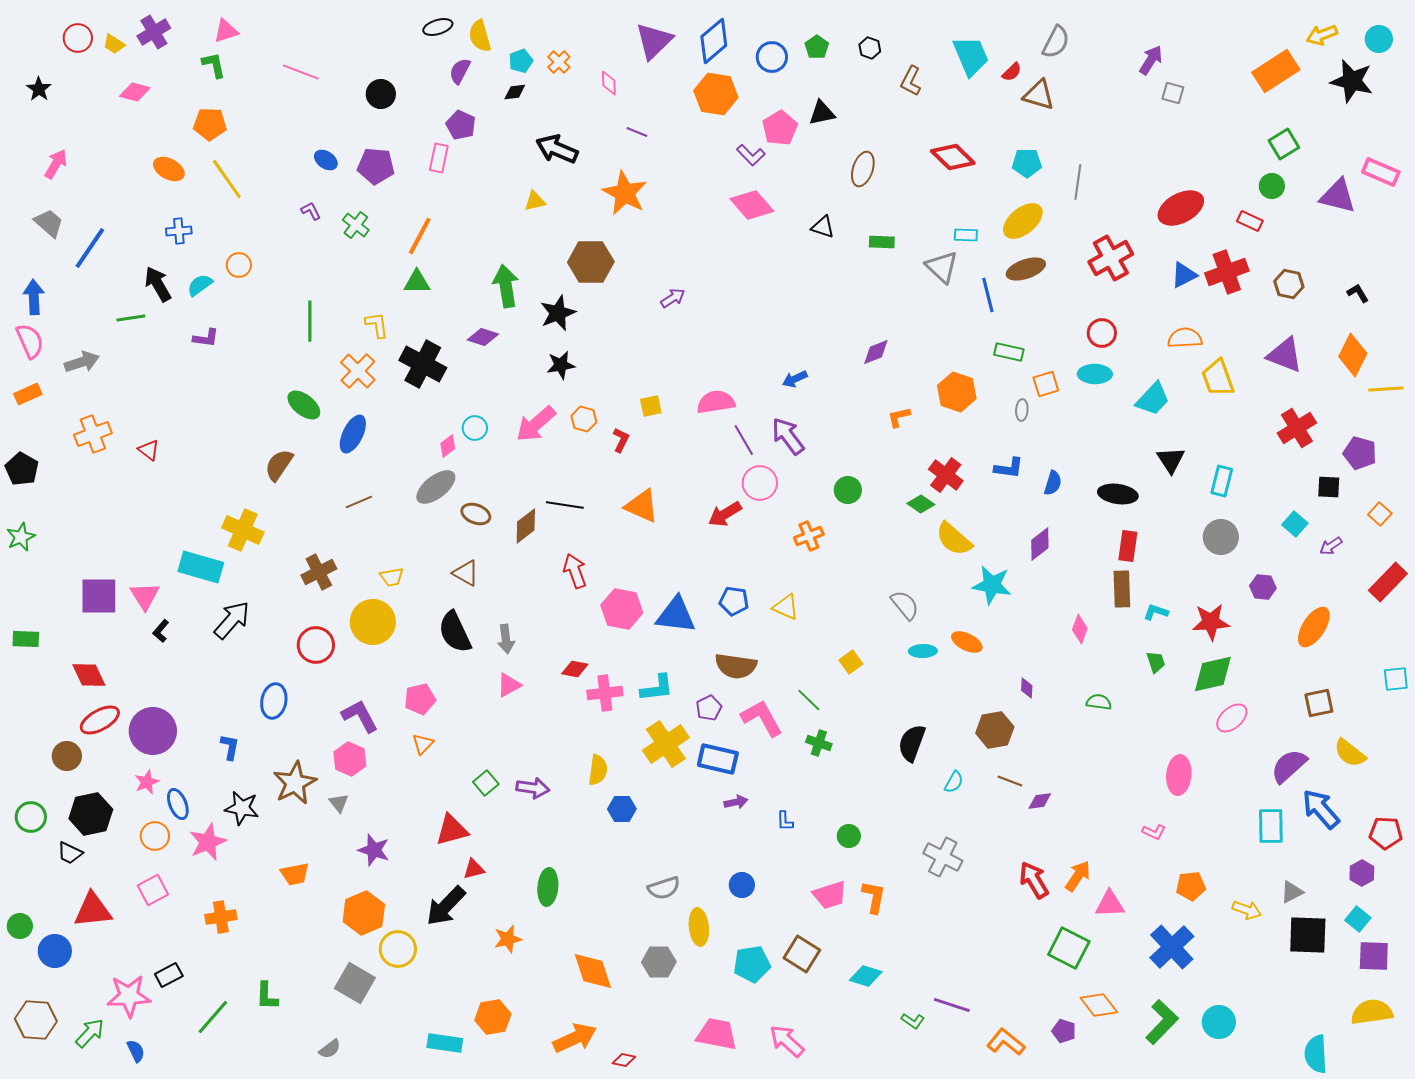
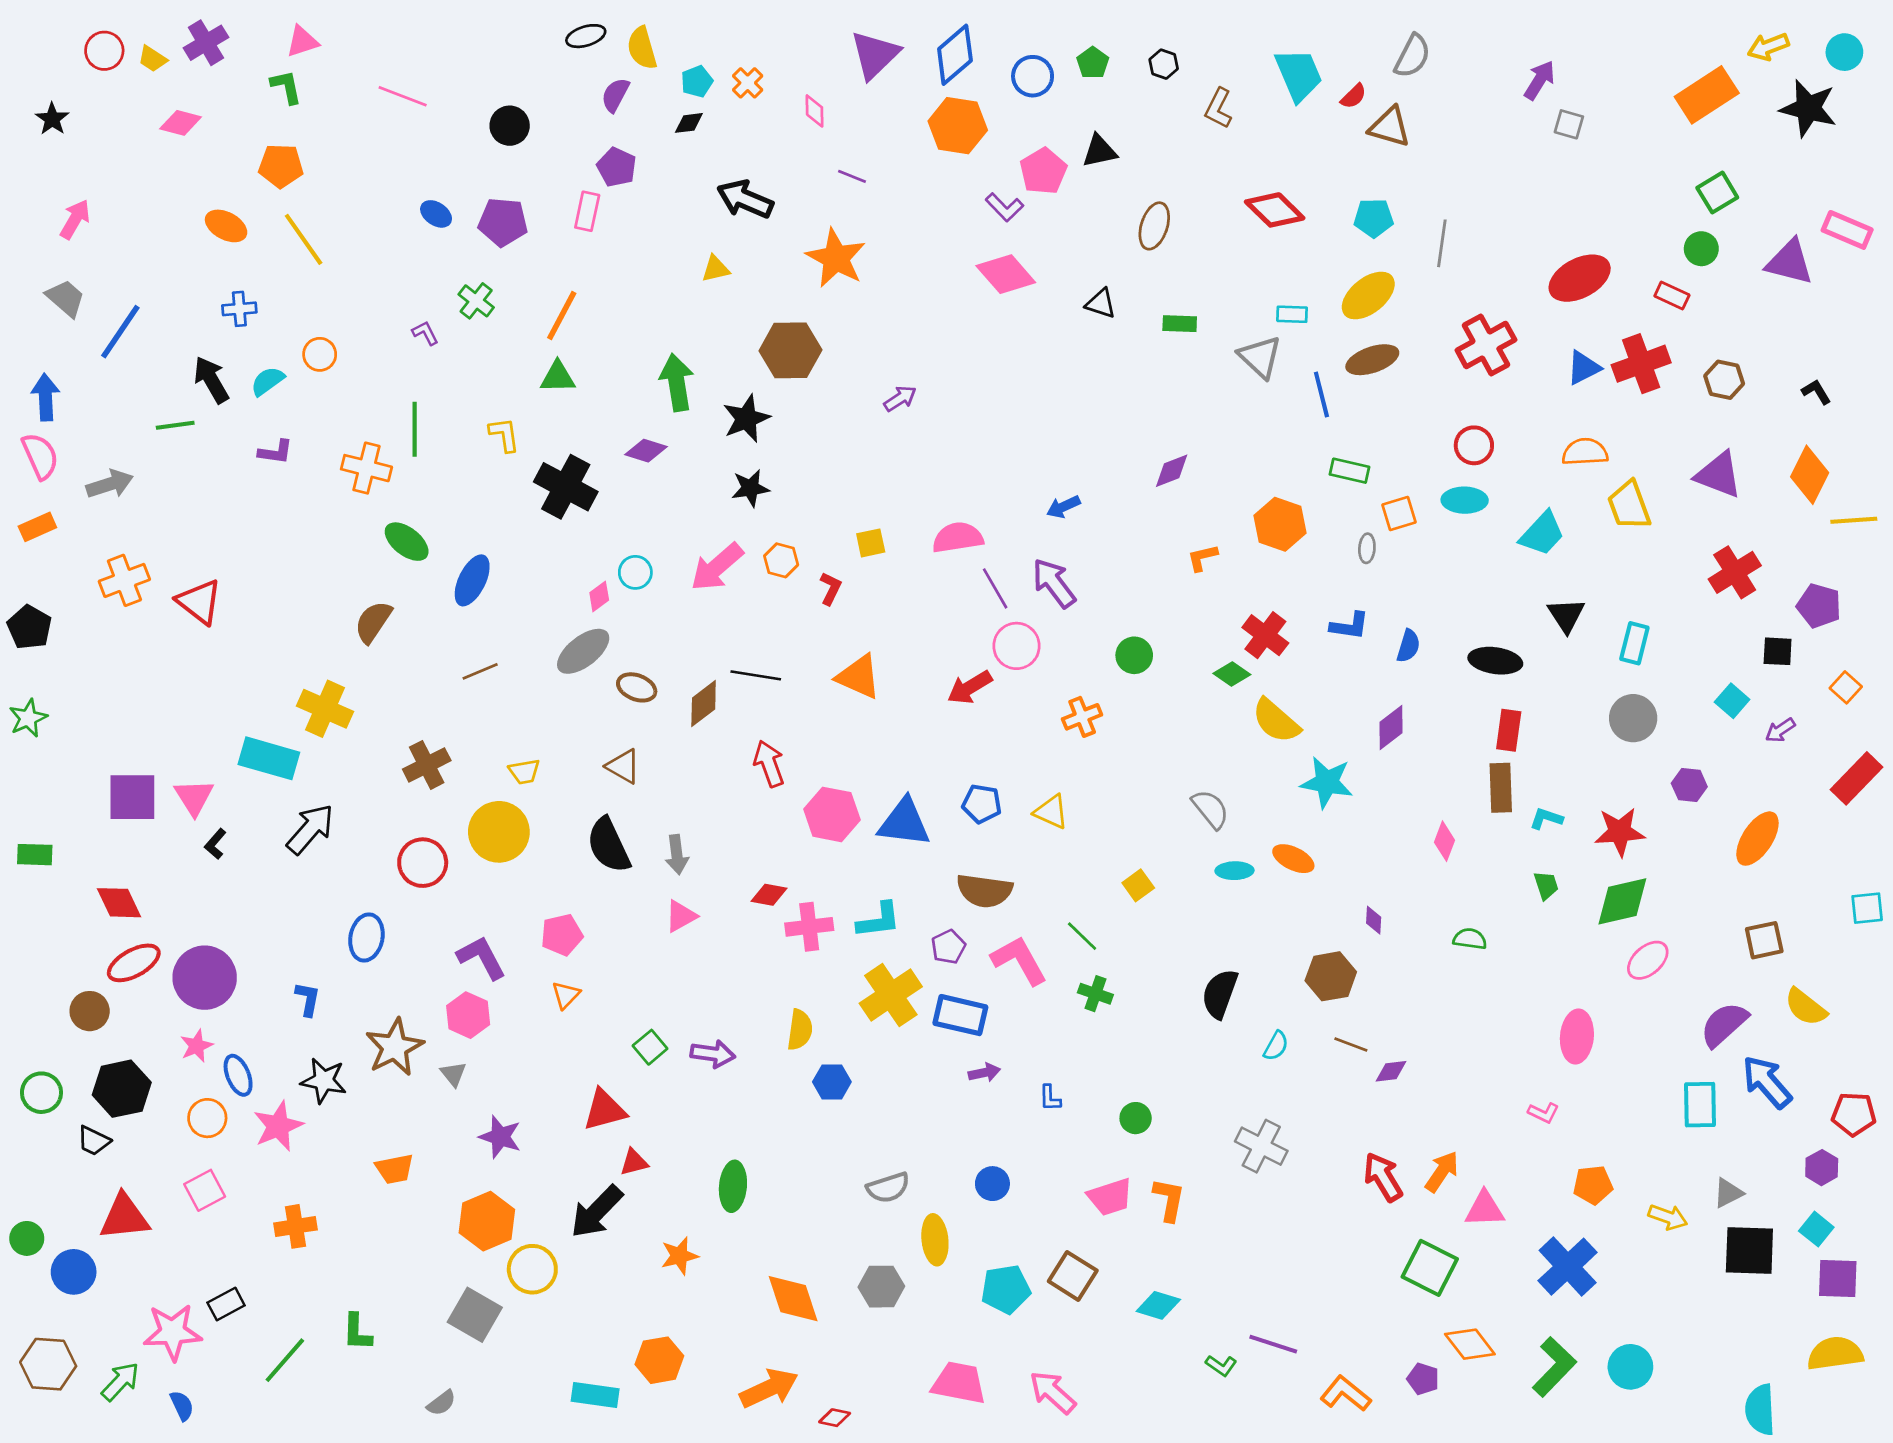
purple L-shape: (311, 211) -> (425, 333), moved
orange cross: (358, 371) -> (366, 468), moved, turned -30
red triangle: (149, 450) -> (199, 602), size x1.6

